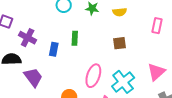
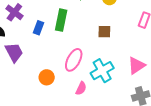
green rectangle: (75, 38) -> (61, 20), size x1.5

